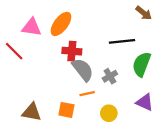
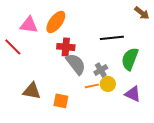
brown arrow: (144, 13) -> (142, 13), moved
orange line: (87, 94) -> (92, 86), moved
brown triangle: (32, 112) -> (32, 91), moved
yellow circle: (109, 113) -> (108, 84), moved

